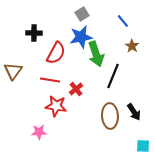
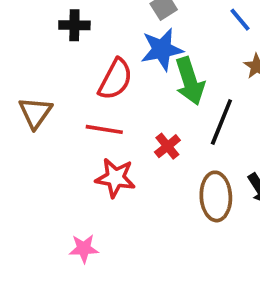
black cross: (34, 33) -> (74, 25), moved
red cross: (76, 89) -> (167, 146), moved
pink star: (39, 132) -> (84, 249), moved

